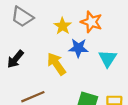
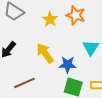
blue star: (78, 48) -> (68, 65), moved

